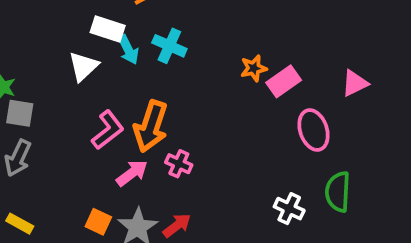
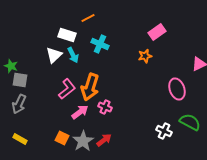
cyan arrow: (128, 50) -> (73, 55), moved
pink rectangle: (284, 81) -> (157, 32), moved
green semicircle: (338, 192) -> (190, 122), turned 115

